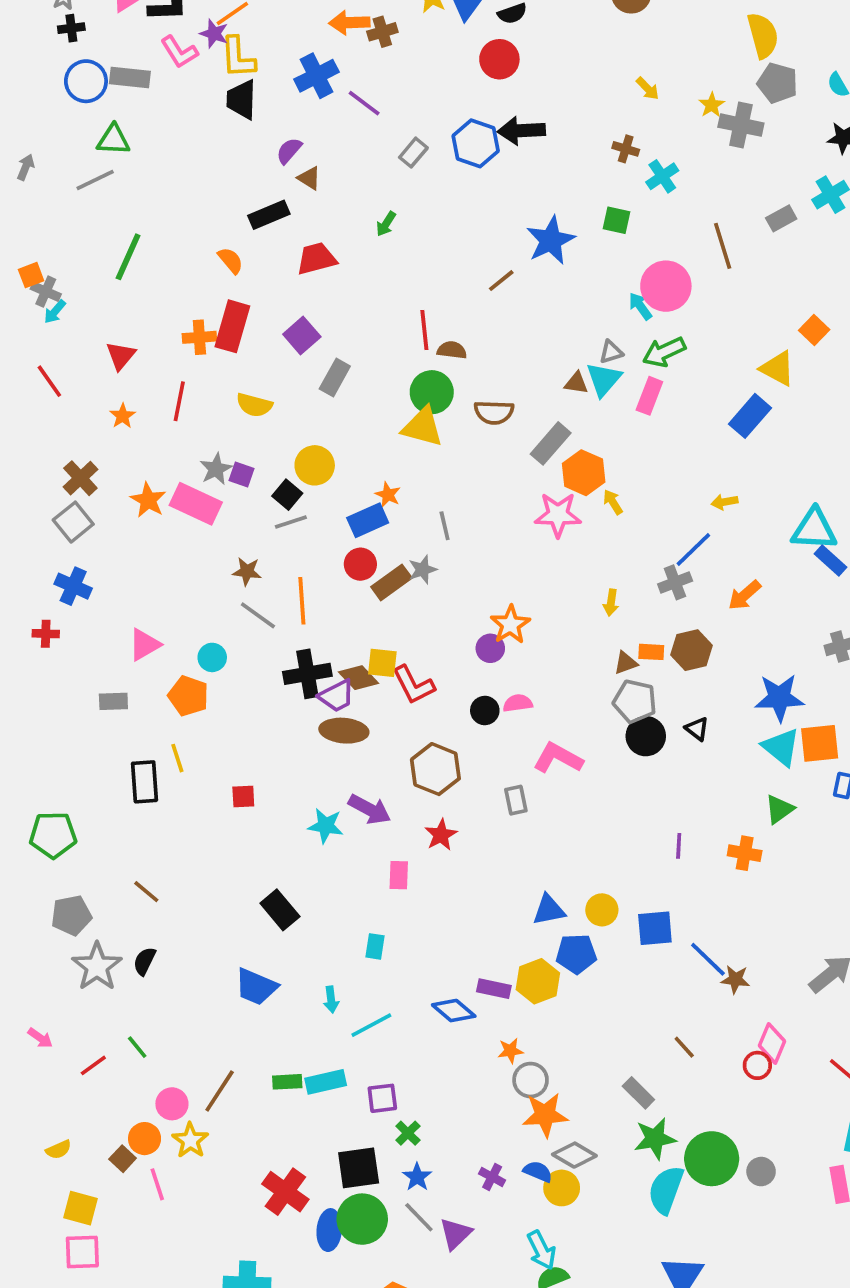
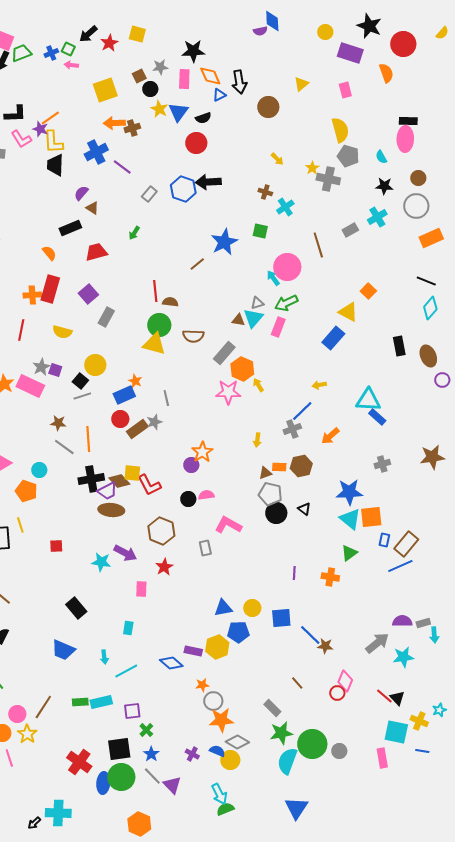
purple triangle: (456, 1234) -> (172, 785), turned -30

